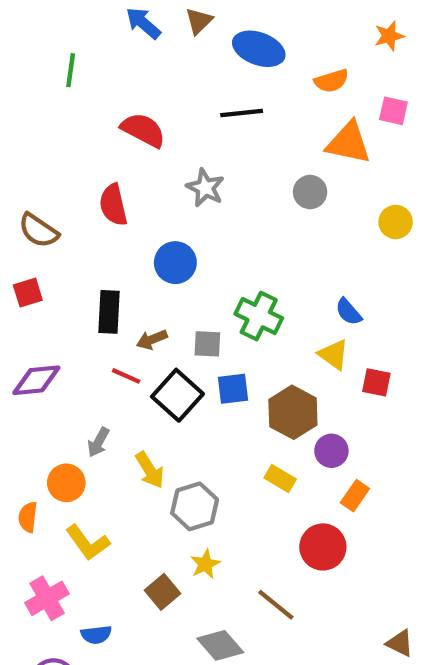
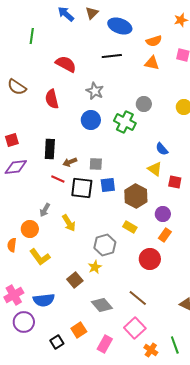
orange triangle: (349, 143) -> (152, 63), moved, size x0.7
gray circle: (310, 192) -> (144, 104), moved
brown semicircle: (38, 231) -> (17, 87), moved
blue circle: (175, 263) -> (91, 120), moved
green cross: (259, 316) -> (125, 122), moved
purple diamond: (36, 380) -> (16, 167), moved
black square: (177, 395) -> (82, 188), turned -35
purple circle: (331, 451) -> (163, 214), moved
gray hexagon: (195, 506) -> (105, 245), moved
pink cross: (47, 598) -> (14, 295), moved
brown line: (276, 605) -> (138, 298), moved
blue semicircle: (96, 635) -> (44, 300), size x1.5

